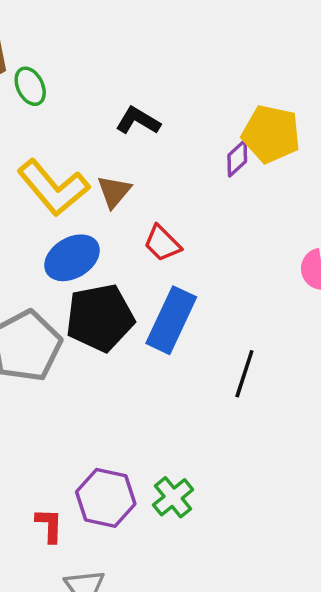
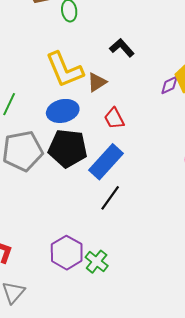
black line: (244, 374) -> (110, 198), moved
green cross: (173, 497) -> (97, 262), moved, turned -30
purple hexagon: (106, 498) -> (67, 253), moved

